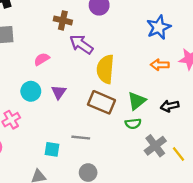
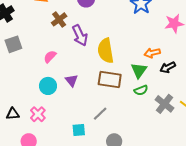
brown cross: (63, 20) -> (59, 19), turned -35
purple arrow: (81, 44) -> (80, 35), turned -135
orange arrow: (160, 65) -> (152, 53), moved
gray line: (81, 138) -> (100, 114), turned -35

